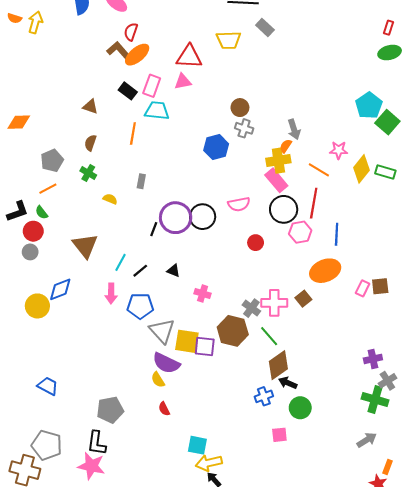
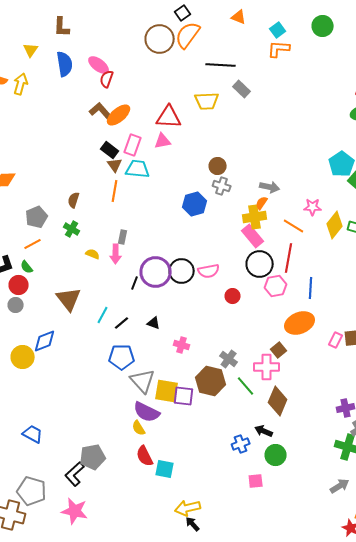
red semicircle: (131, 32) -> (107, 79), moved
brown triangle: (90, 107) -> (115, 165), moved, turned 35
gray arrow: (294, 129) -> (270, 187), turned -60
pink semicircle: (239, 204) -> (209, 271), moved
pink arrow: (111, 294) -> (116, 254), moved
pink cross: (274, 303) -> (267, 367), moved
brown diamond: (278, 365) -> (278, 401), moved, turned -32
red semicircle: (164, 409) -> (145, 456), size x1.5
black L-shape: (97, 443) -> (75, 474), moved, turned 40
cyan square: (197, 445) -> (165, 469), moved

